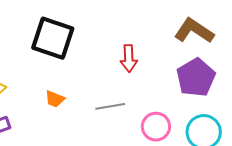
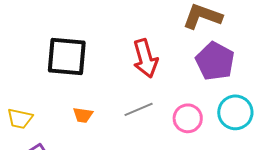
red arrow: (129, 58) -> (145, 58), size x1.4

